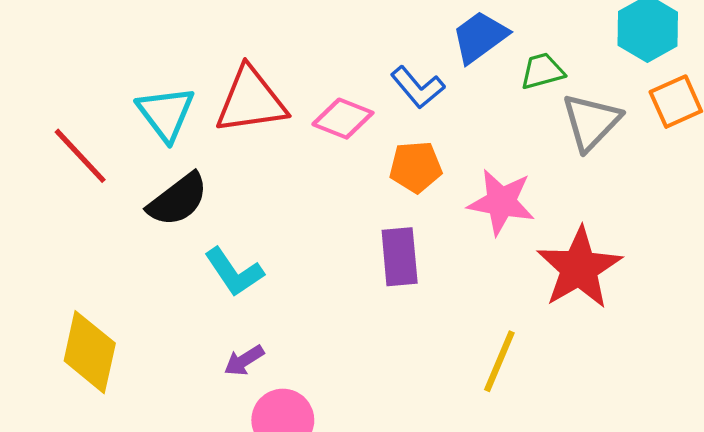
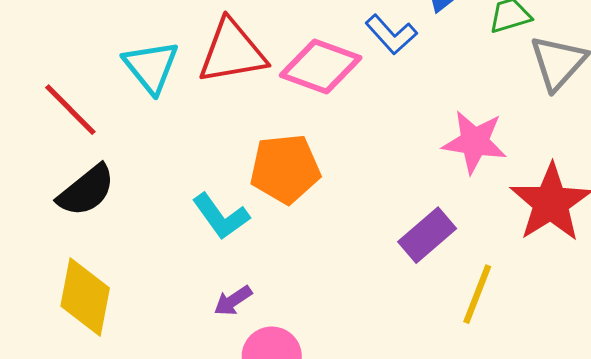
pink diamond: (343, 119) -> (321, 66), size x1.4
orange pentagon: (416, 167) -> (285, 169), moved, size x1.4
black semicircle: (178, 200) -> (86, 191), moved
purple rectangle: (400, 257) -> (427, 235), moved, turned 56

